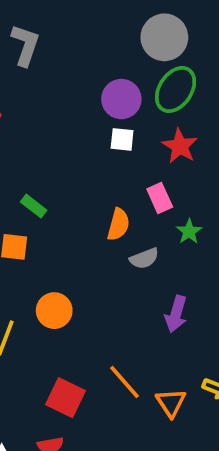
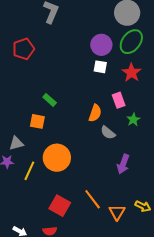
gray semicircle: (144, 258) -> (108, 133), turned 56
orange circle: (54, 311) -> (57, 158), size x1.4

